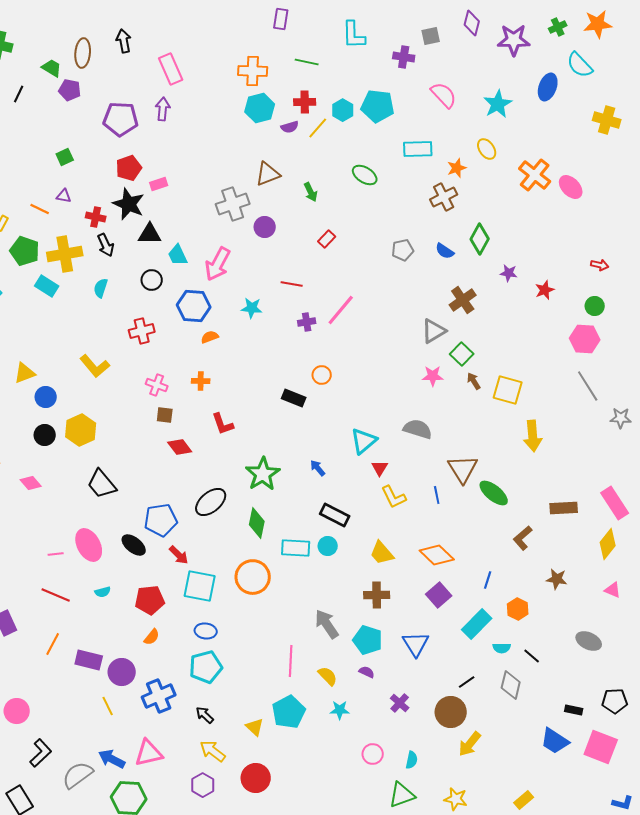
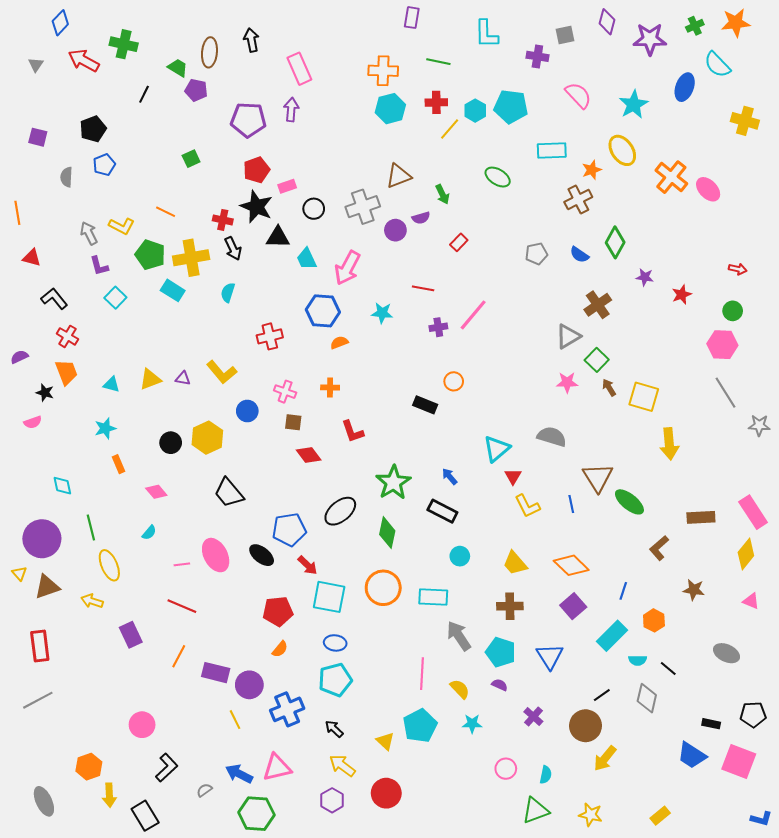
purple semicircle: (290, 127) -> (421, 218), moved
yellow ellipse: (487, 149) -> (622, 150), size x1.4
purple triangle: (64, 196) -> (183, 378), moved
black circle: (152, 280) -> (314, 209), moved
blue circle: (46, 397) -> (247, 411), moved
black rectangle: (335, 515) -> (442, 511), moved
cyan rectangle: (296, 548) -> (433, 597), moved
cyan semicircle: (103, 592) -> (149, 533), moved, turned -35
gray semicircle: (78, 775) -> (204, 790), size x0.5

